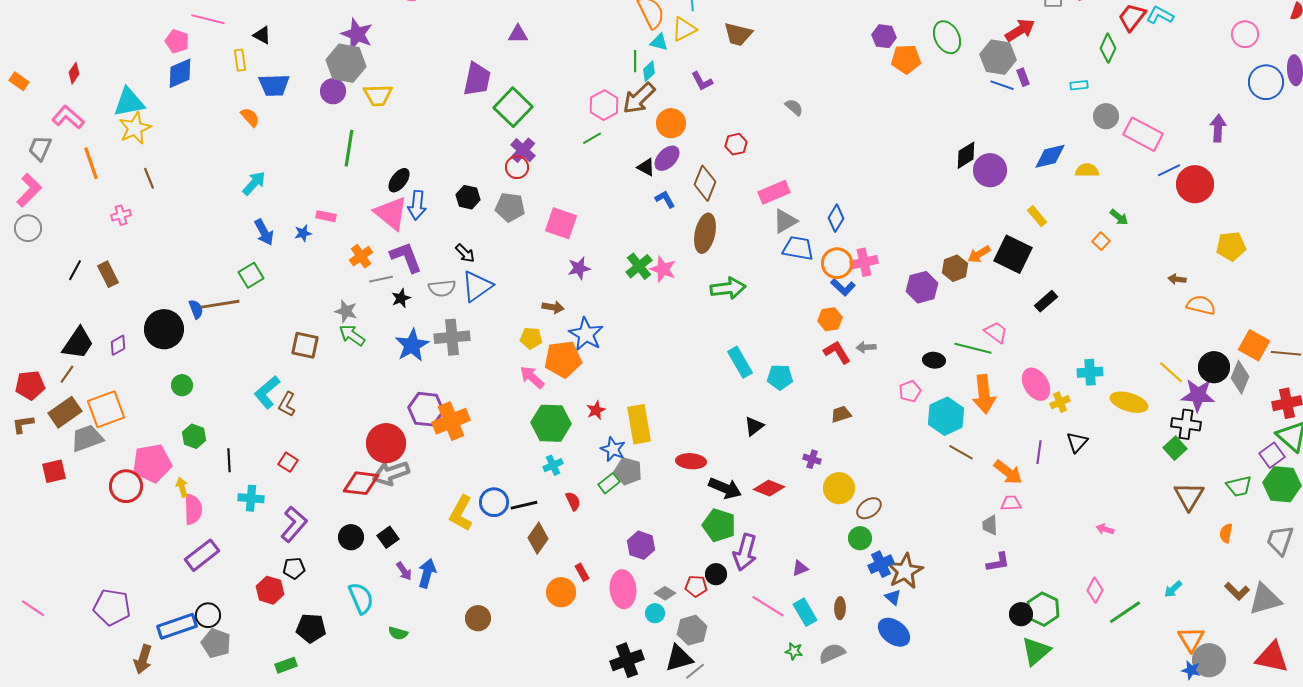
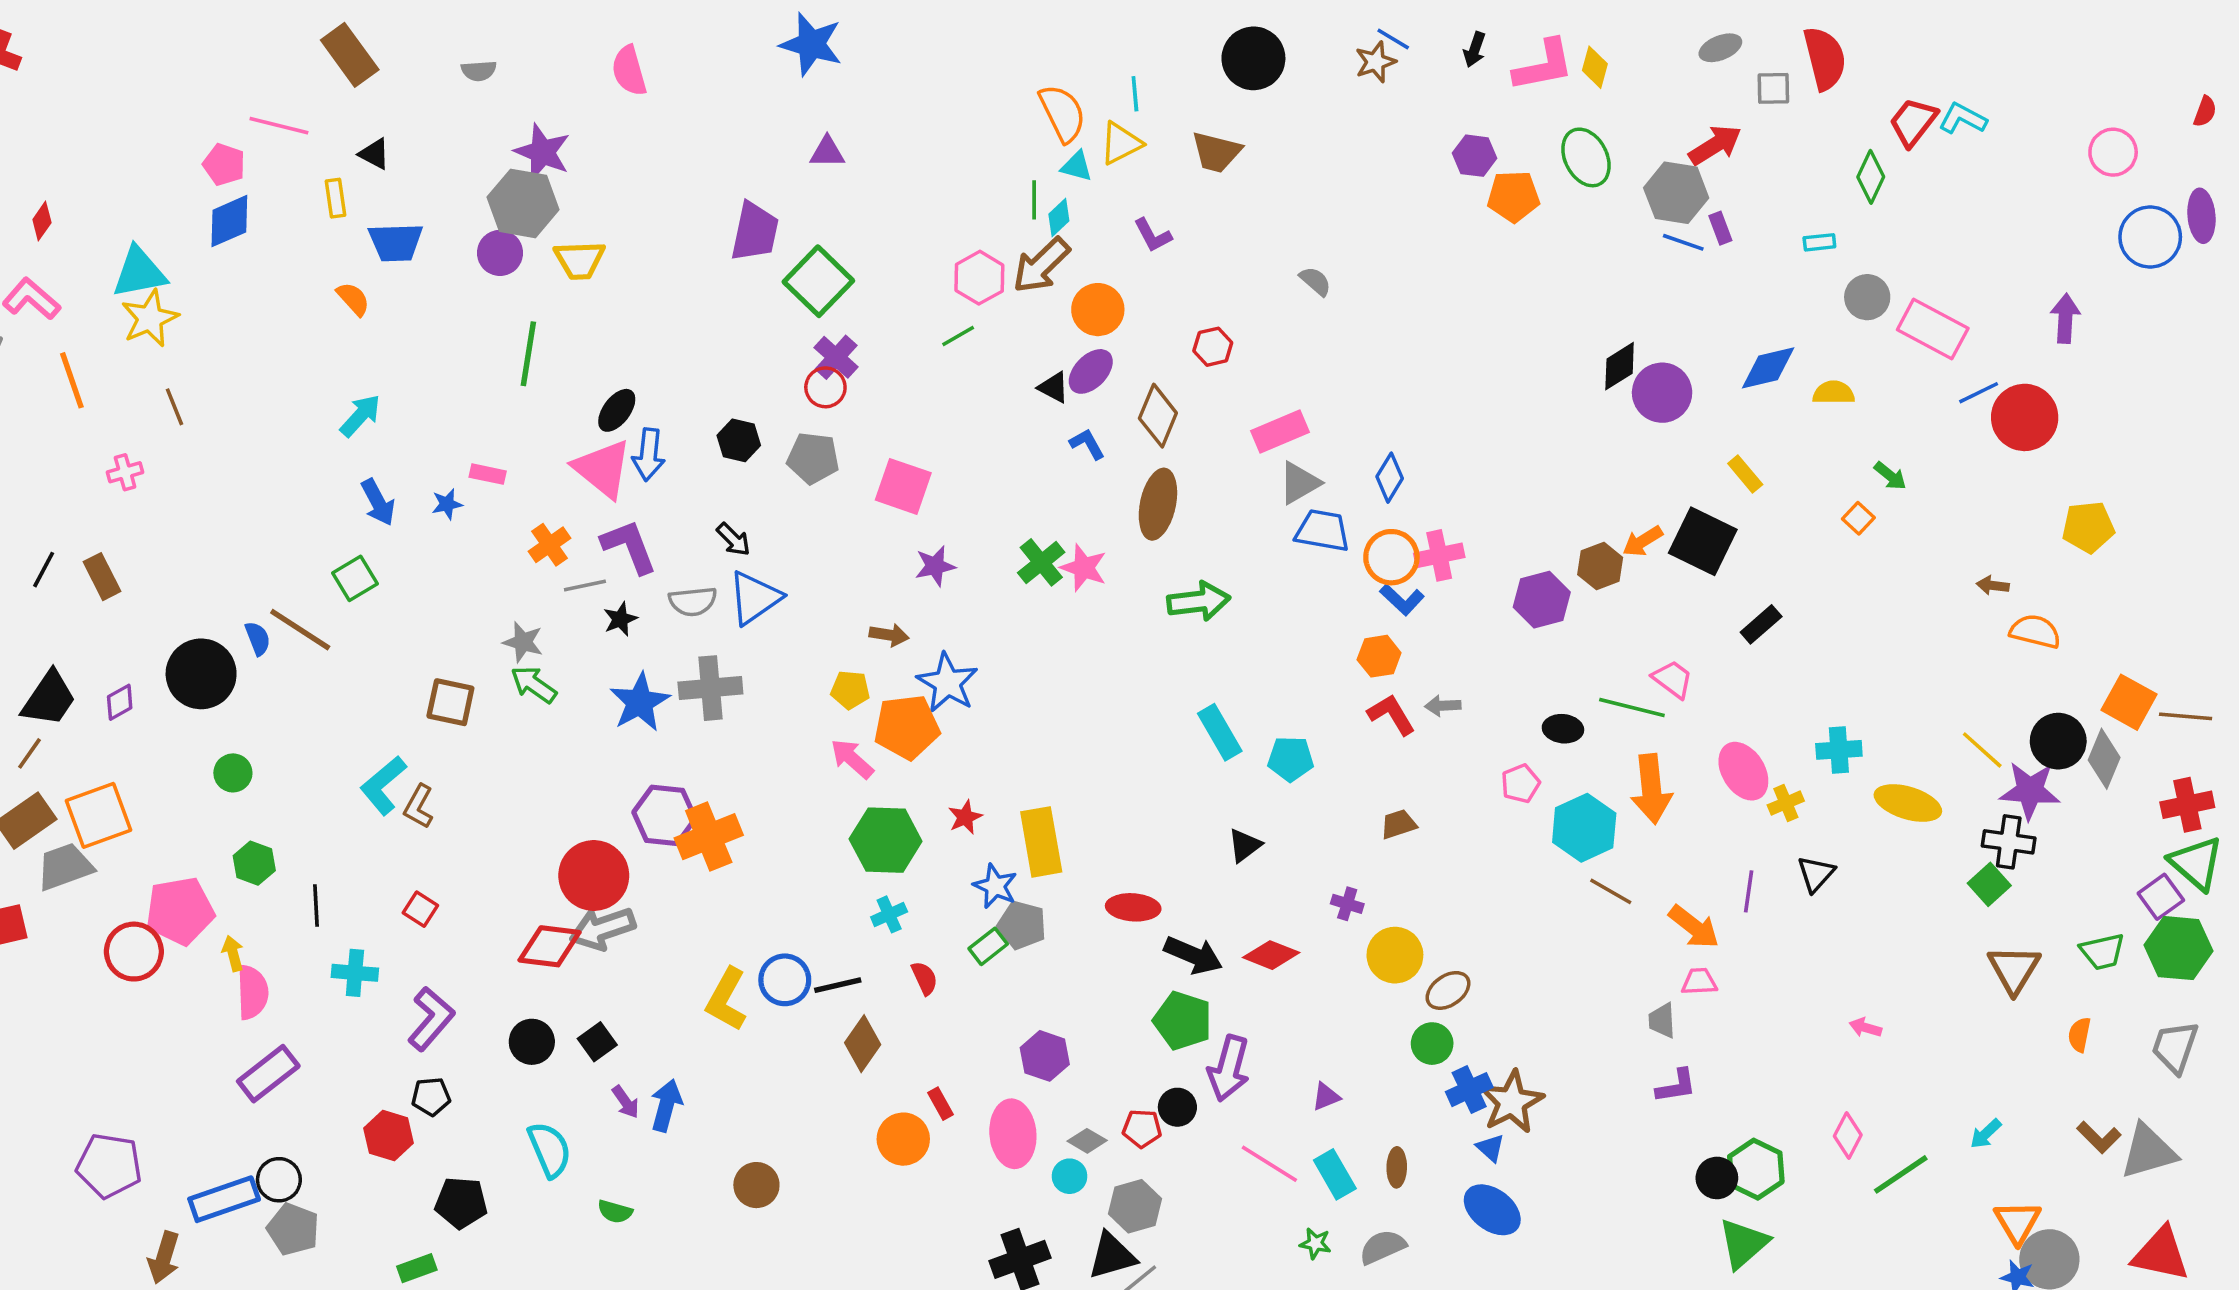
brown line: (220, 304) -> (300, 630), turned 42

